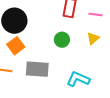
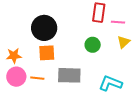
pink line: (96, 14) -> (118, 22), moved
orange square: (16, 46) -> (47, 53), turned 36

